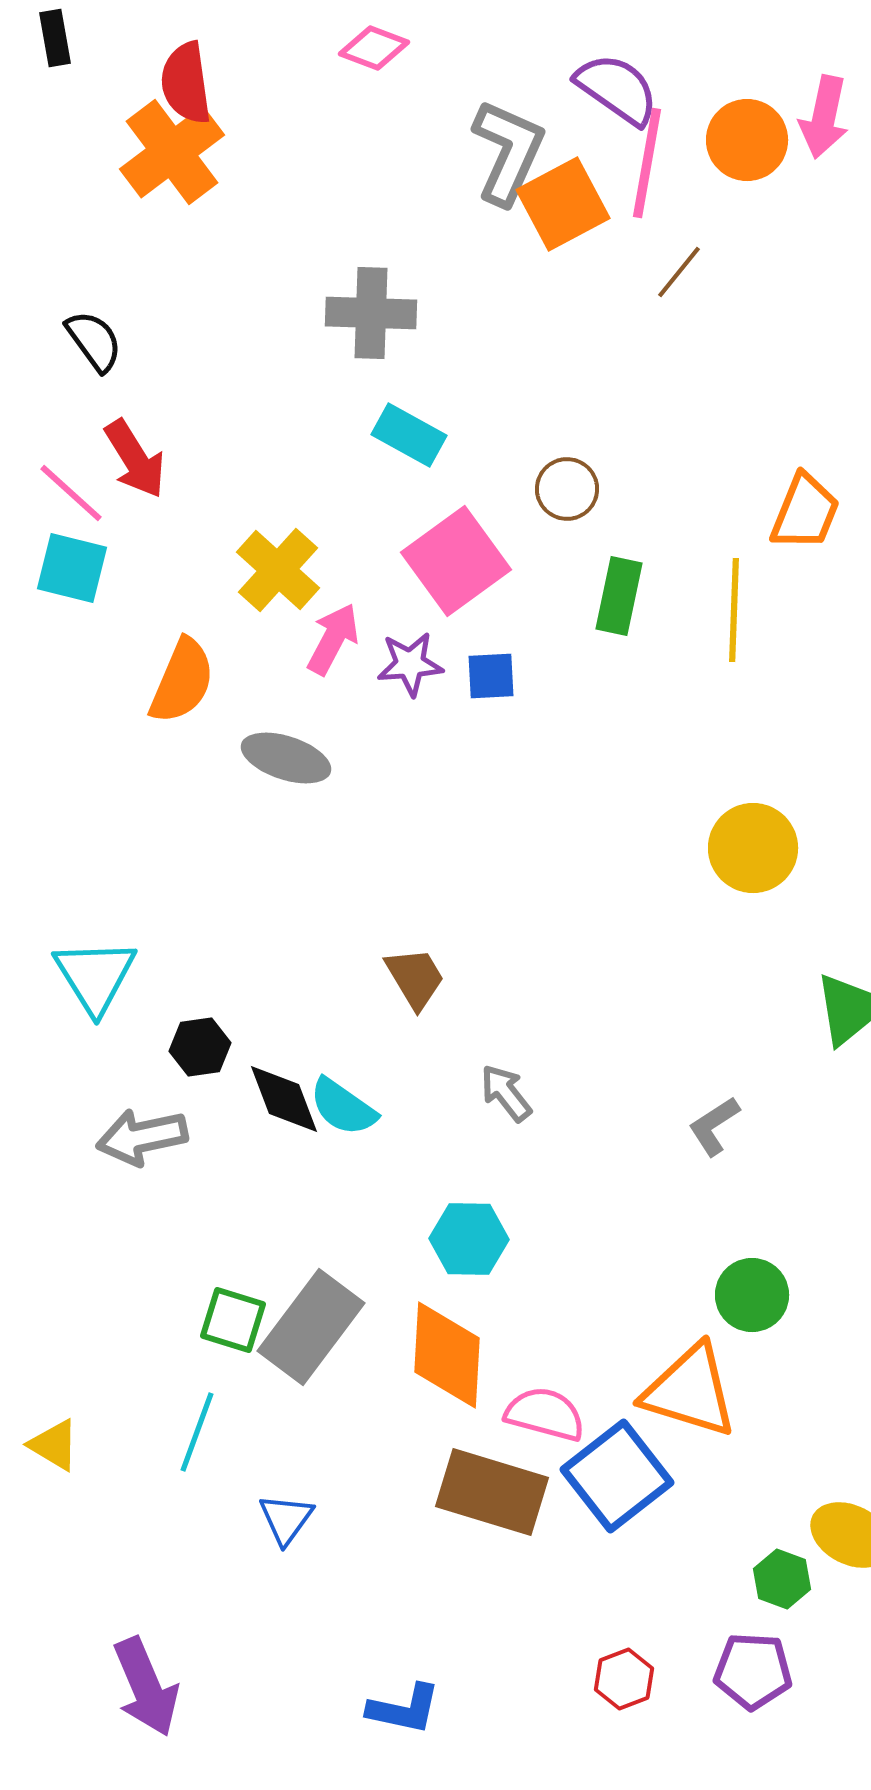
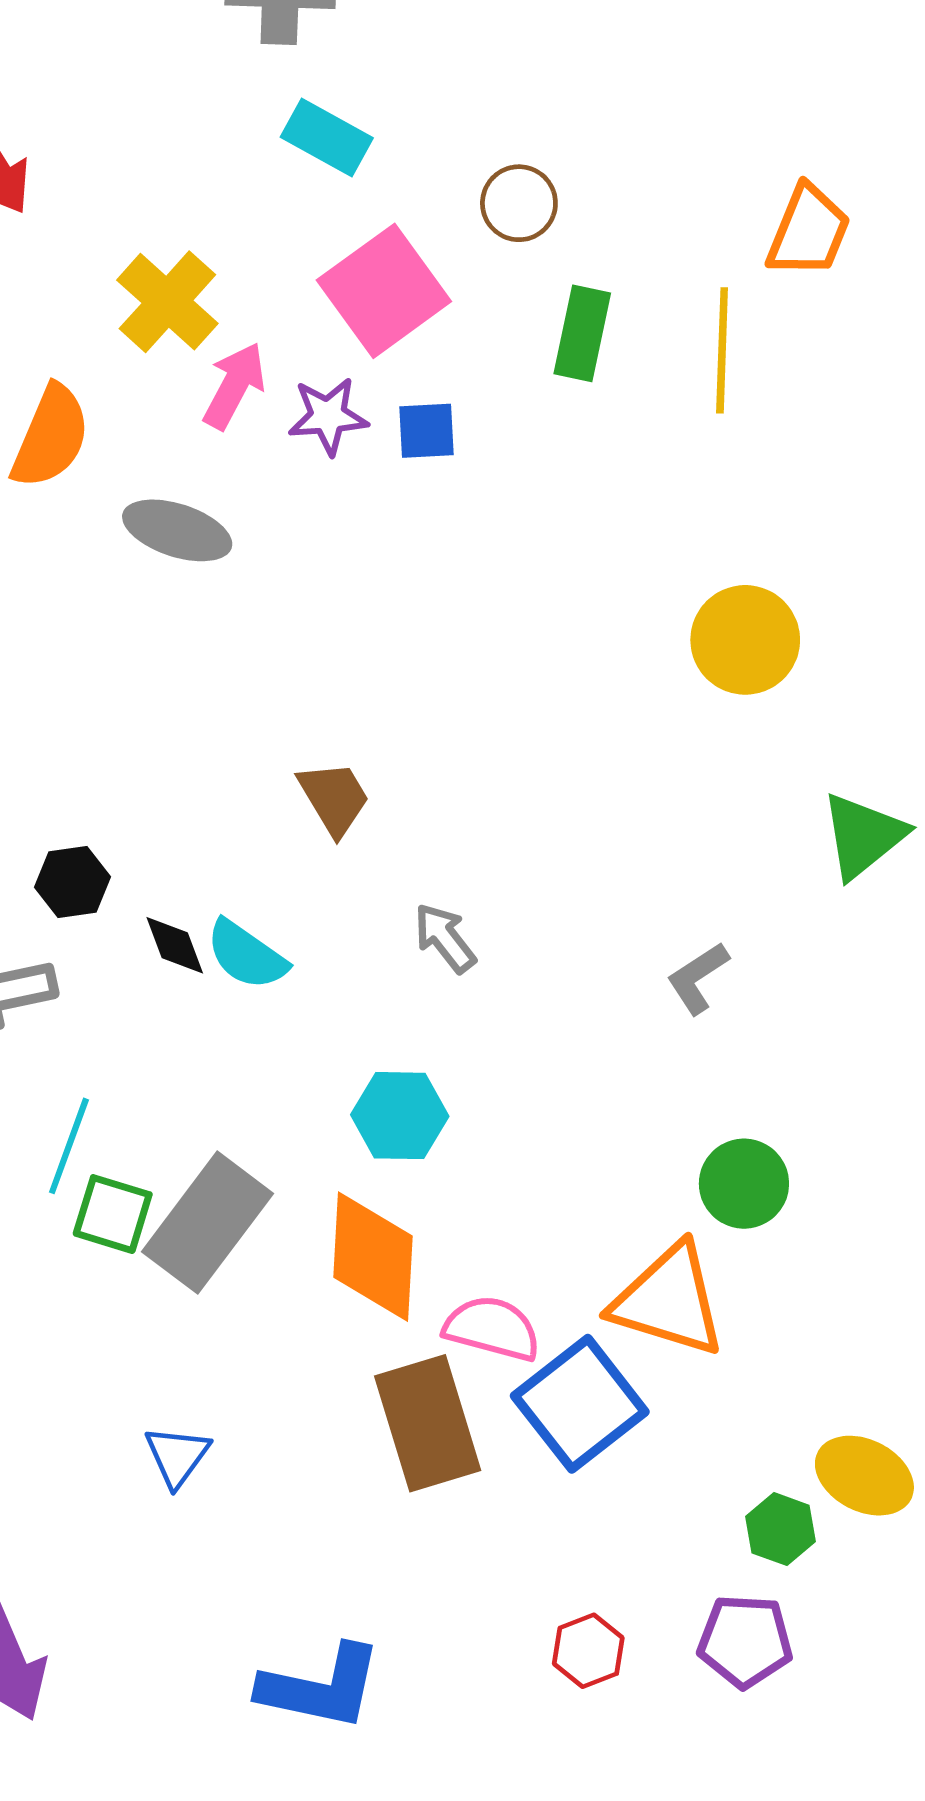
black diamond: (284, 1099) -> (175, 945), size x0.7
cyan line: (197, 1432) -> (69, 1146), moved
brown rectangle: (492, 1492) -> (428, 1423), turned 56
blue L-shape: (404, 1709) -> (321, 1687), size x1.4

